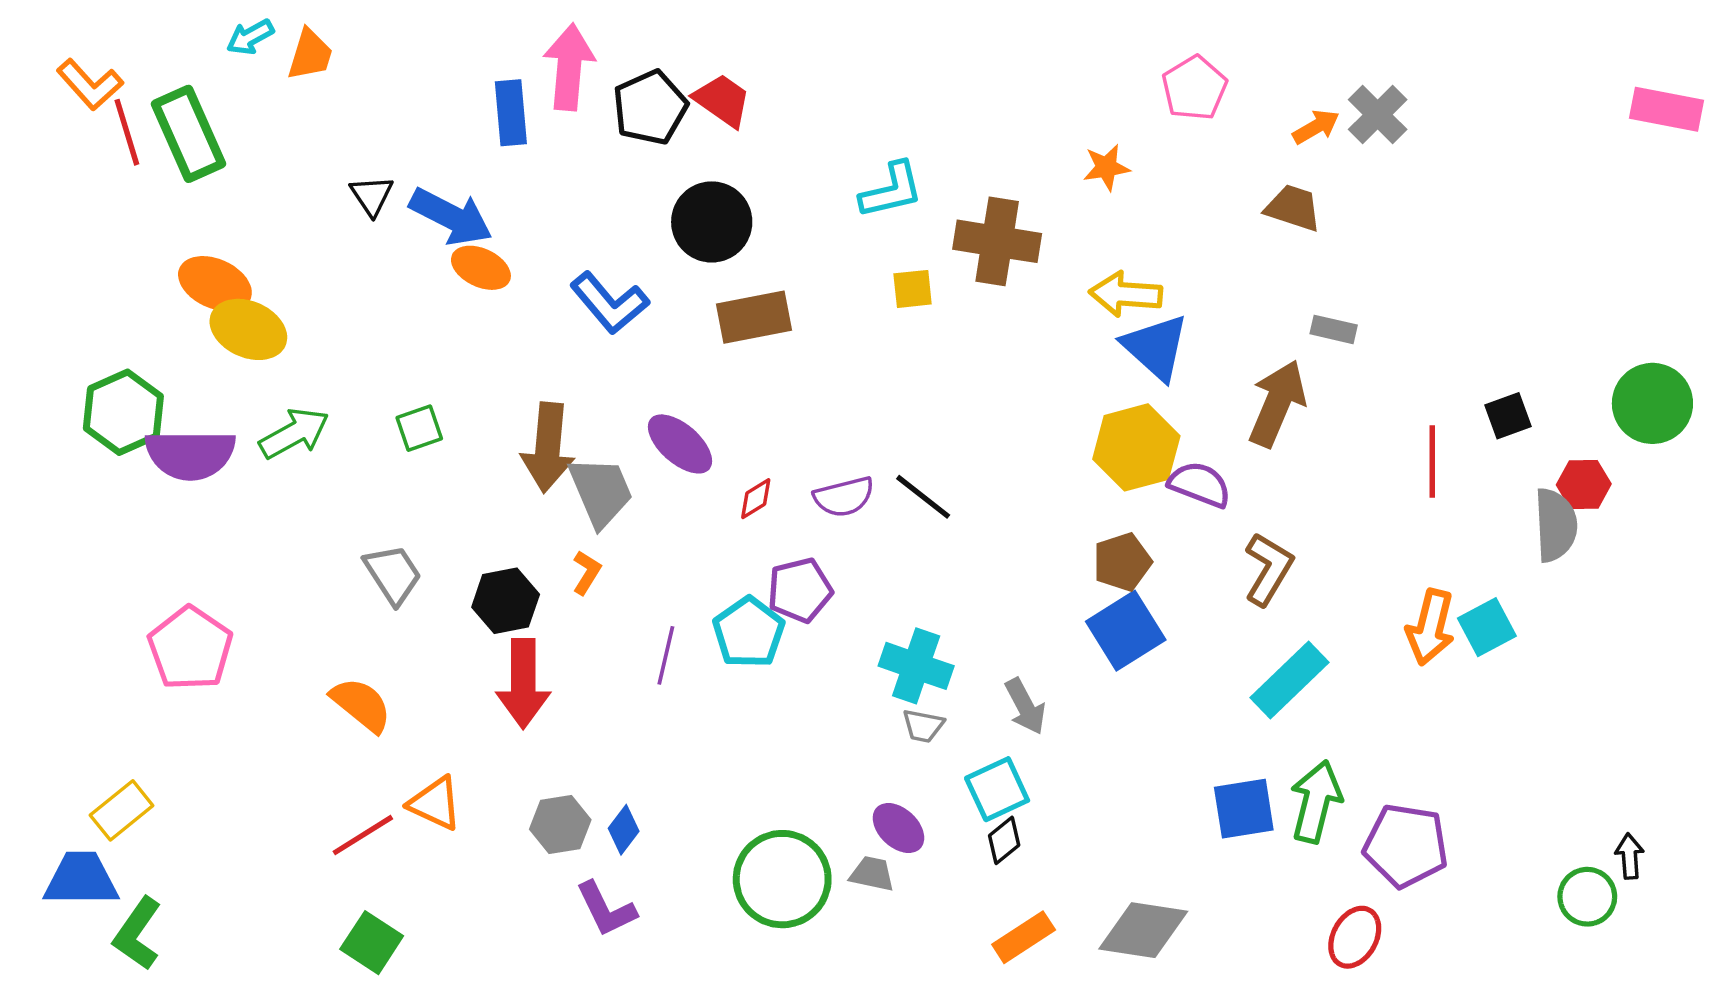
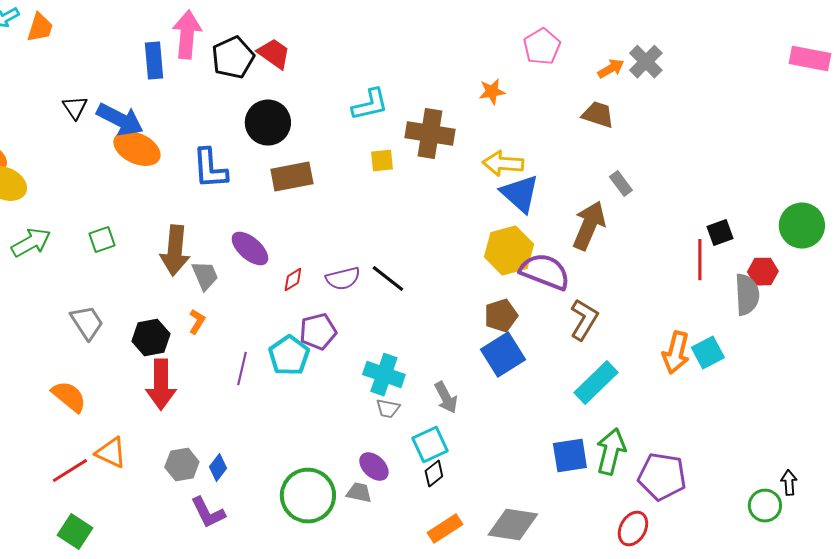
orange ellipse: (481, 268) -> (137, 149), size x1.4
blue L-shape: (610, 303) -> (210, 169), turned 36
gray rectangle: (1334, 329) -> (621, 184), turned 40
red line: (1432, 462) -> (700, 260), moved
purple semicircle: (1200, 484) -> (545, 272), size x1.4
gray trapezoid: (601, 492) -> (205, 276), size x0.7

